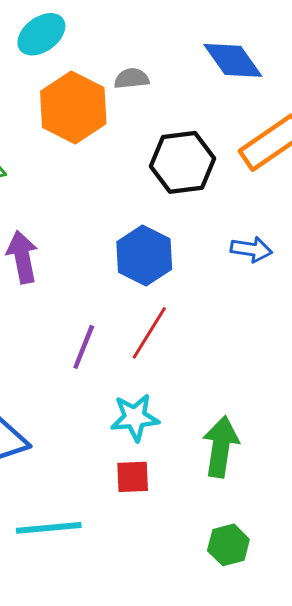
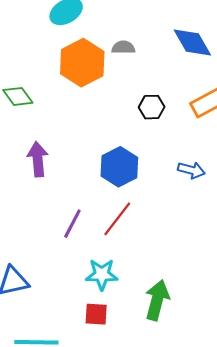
black hexagon: (183, 162) -> (152, 107), size x0.6

